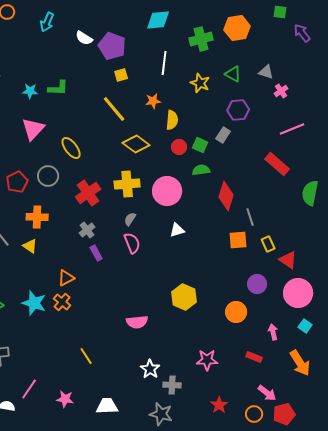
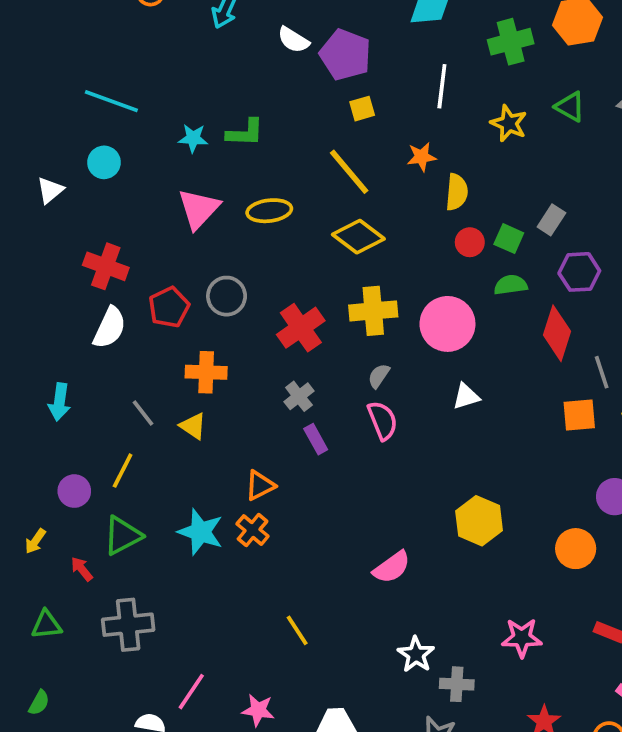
purple hexagon: (238, 110) -> (579, 272), moved
yellow diamond: (136, 144) -> (358, 237), moved
yellow ellipse: (71, 148) -> (269, 211), moved, turned -60
pink semicircle: (137, 322) -> (392, 567), turned -30

